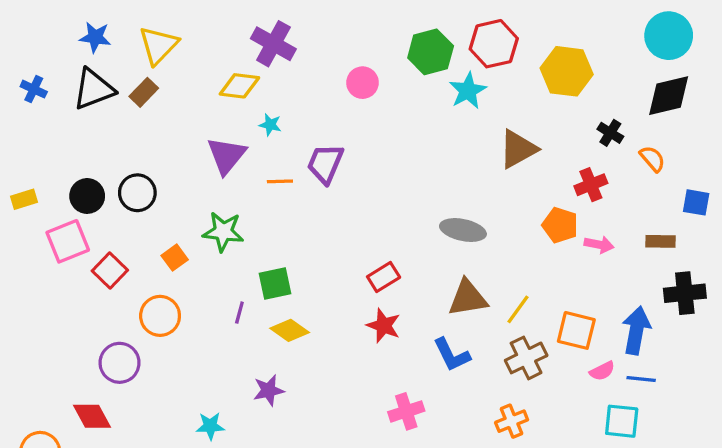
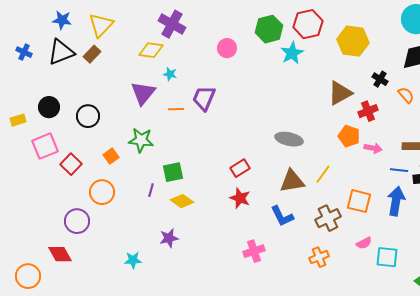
brown triangle: (518, 149) -> (340, 93), moved
black circle: (87, 196) -> (49, 107), moved
yellow line: (518, 309) -> (323, 174), moved
pink semicircle: (602, 371) -> (364, 243), moved
blue line: (641, 379) -> (399, 170), moved

